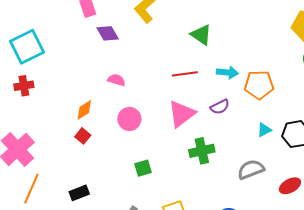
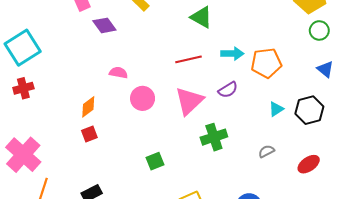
pink circle: (129, 119) -> (143, 98), moved
red square: (83, 136) -> (89, 134), turned 35
gray semicircle: (251, 169) -> (266, 151), size x0.6

